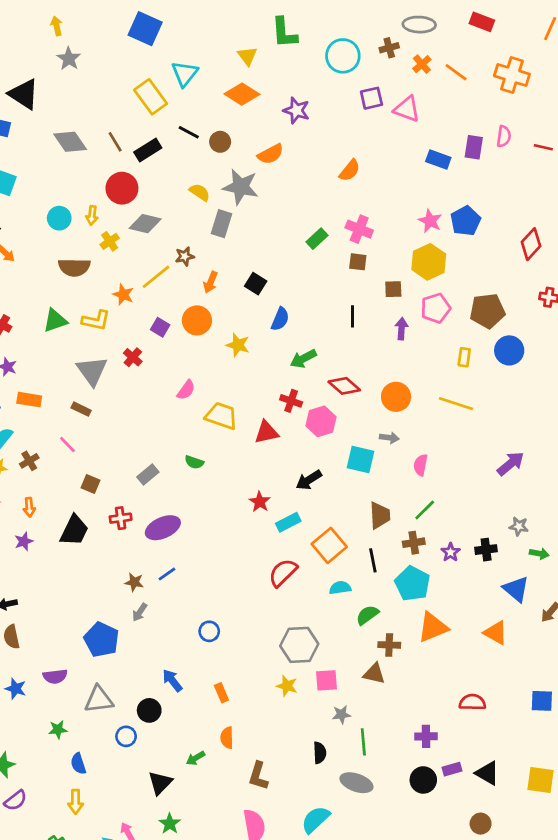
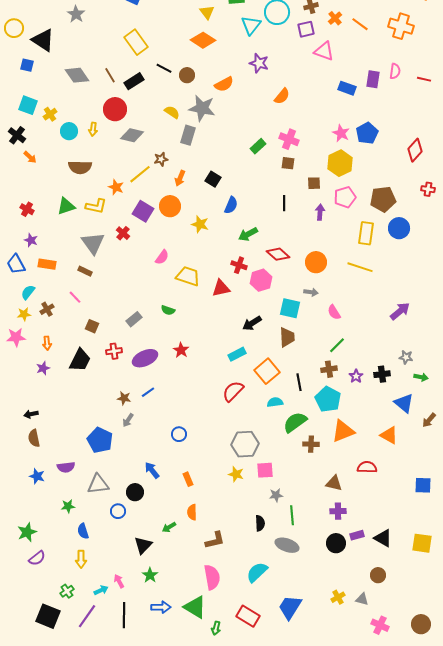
cyan triangle: (185, 74) -> (251, 25), moved
purple square: (371, 98) -> (306, 29), moved
purple star: (296, 110) -> (259, 63), moved
yellow cross: (110, 241) -> (50, 114), moved
purple square: (160, 327) -> (143, 211), size x1.5
yellow rectangle: (464, 357) -> (366, 233), size x1.6
pink semicircle: (421, 465) -> (334, 312), turned -42
red star: (260, 502) -> (181, 350), moved
brown trapezoid: (380, 515) -> (287, 337), moved
green semicircle: (367, 615) -> (295, 422), size x1.4
brown triangle: (374, 674) -> (334, 483), moved
red semicircle: (472, 702) -> (367, 467), moved
brown L-shape: (258, 776) -> (215, 540), turned -120

